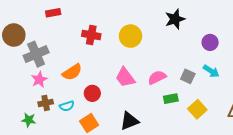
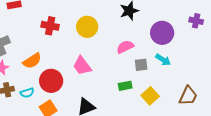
purple circle: (210, 42) -> (162, 33), size x1.5
gray square: (188, 76) -> (141, 65), turned -32
pink semicircle: (157, 77) -> (125, 47), moved
red circle: (92, 93) -> (51, 81), size x1.5

